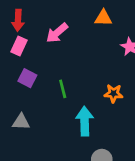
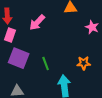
purple square: (27, 78) -> (19, 58), size x1.5

